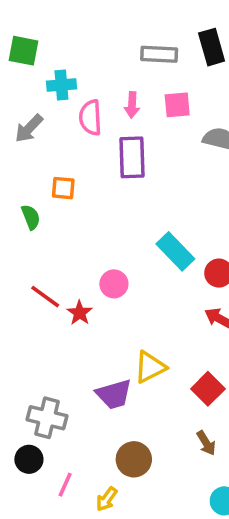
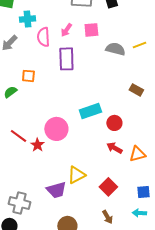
pink arrow: (132, 105) -> (66, 30), turned 32
green semicircle: (31, 217) -> (10, 92), turned -104
cyan rectangle: (175, 251) -> (90, 111), turned -65
pink circle: (114, 284) -> (56, 129), size x1.5

